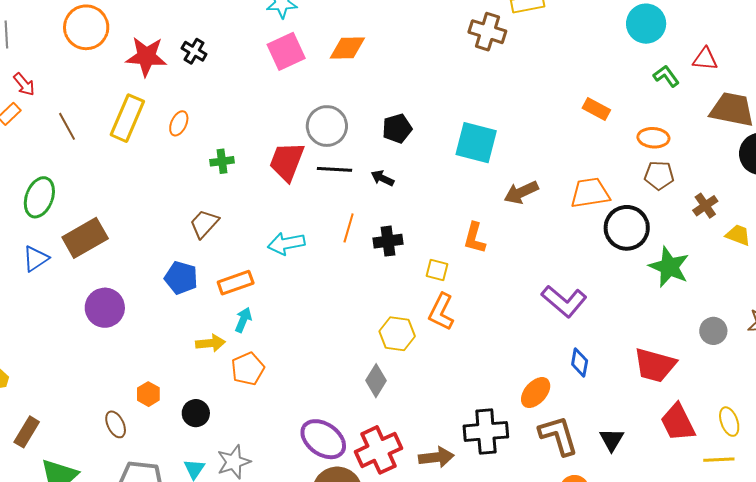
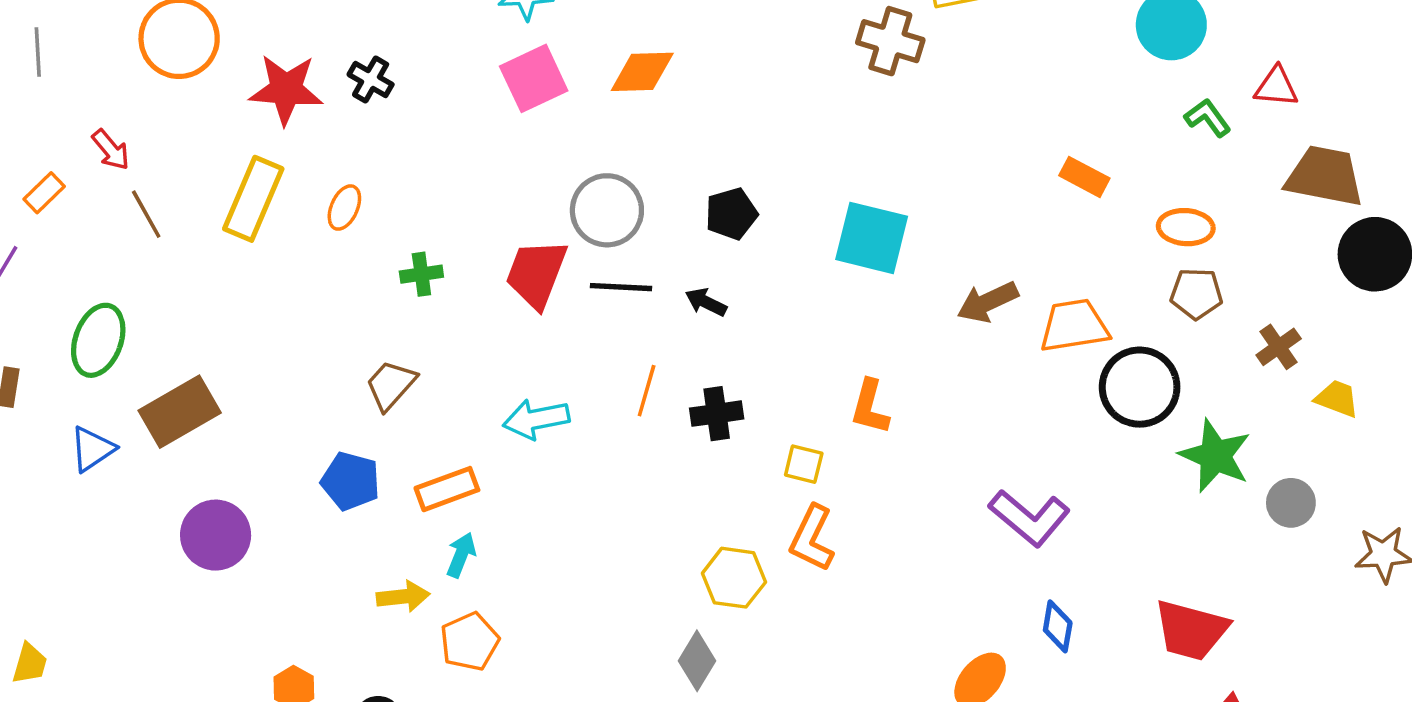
red arrow: (24, 84) -> (111, 150), moved
brown arrow: (521, 192) -> (988, 302), moved
gray circle: (713, 331) -> (1291, 503), moved

